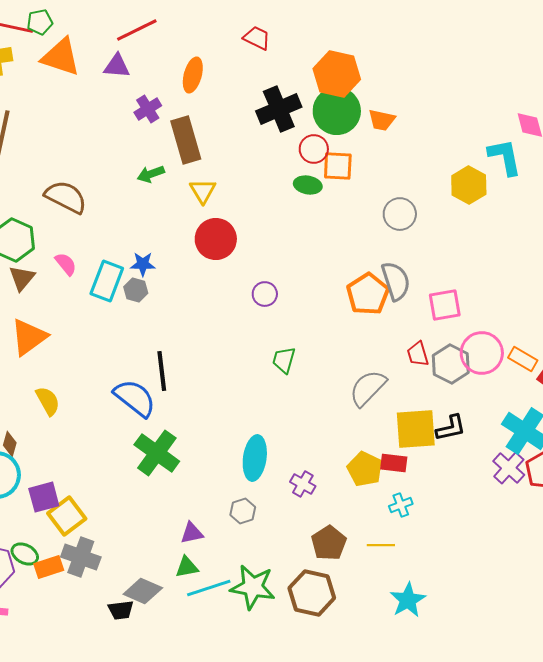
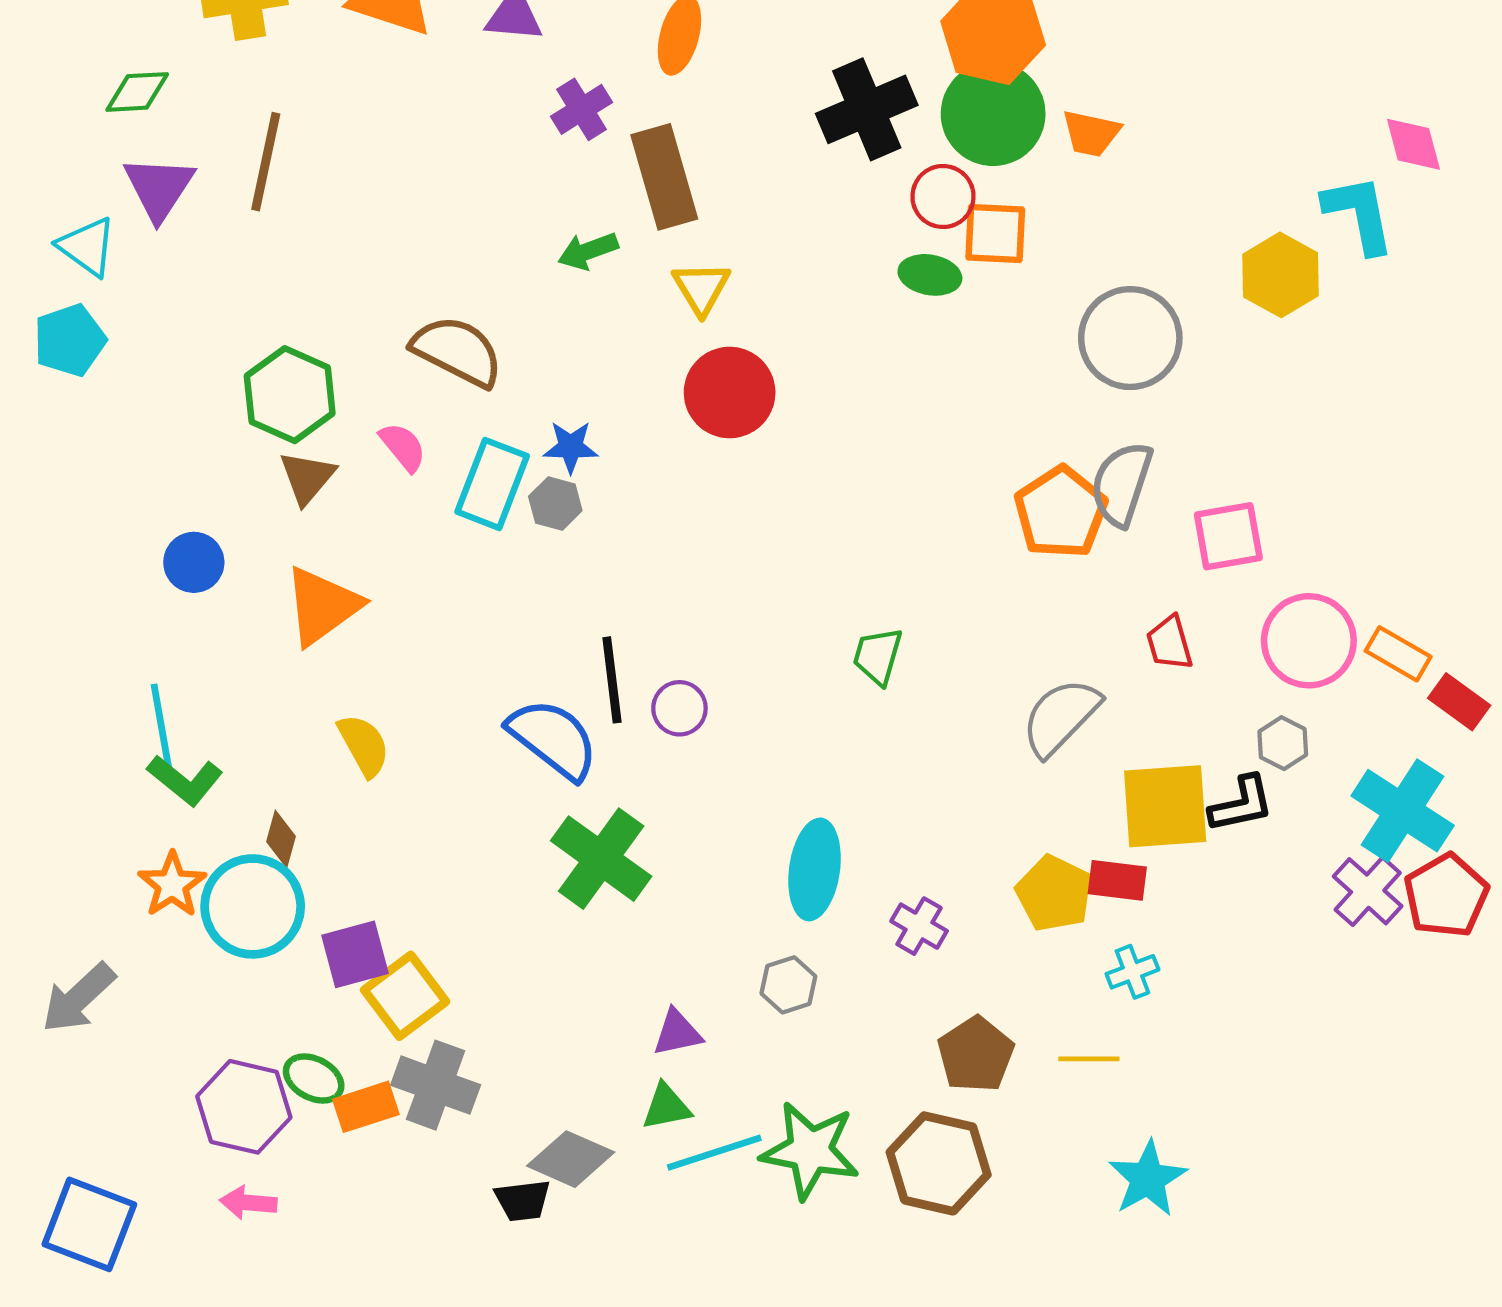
brown semicircle: (66, 197) -> (457, 351), moved
gray circle: (400, 214) -> (1130, 338), size x1.4
gray semicircle: (396, 281) -> (1122, 484), turned -144
purple circle: (265, 294) -> (679, 708), moved
gray hexagon: (451, 364) -> (1283, 743), moved, size x0.6

